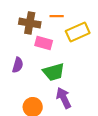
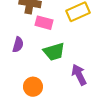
purple arrow: (64, 98) -> (79, 75), moved

